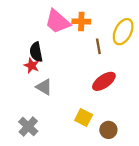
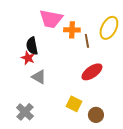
pink trapezoid: (58, 21) -> (51, 19), turned -30
orange cross: (81, 21) -> (72, 30), moved

